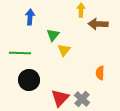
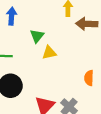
yellow triangle: (64, 50) -> (49, 53), turned 40

